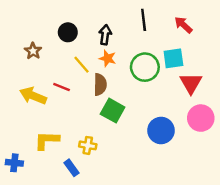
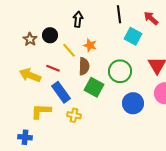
black circle: (68, 32) -> (50, 35), moved
black arrow: (105, 35) -> (78, 19), moved
cyan square: (173, 58) -> (133, 36), moved, turned 36
green circle: (145, 67) -> (120, 71), moved
blue cross: (14, 163) -> (25, 137), moved
blue rectangle: (72, 168) -> (61, 92), moved, size x1.5

